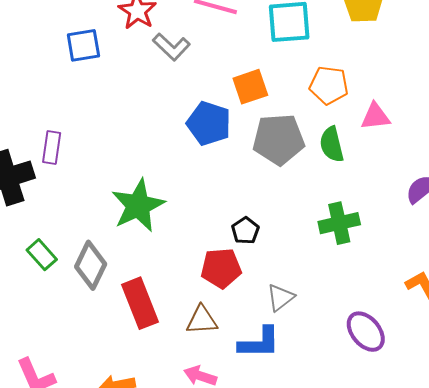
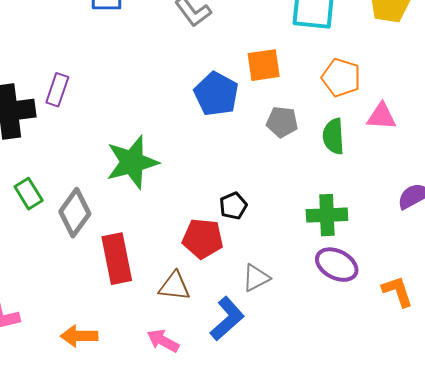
gray pentagon: (279, 139) -> (282, 122), size x0.6
purple ellipse: (366, 332) -> (337, 265), moved, turned -33
blue L-shape: (259, 343) -> (227, 319), turned -51

